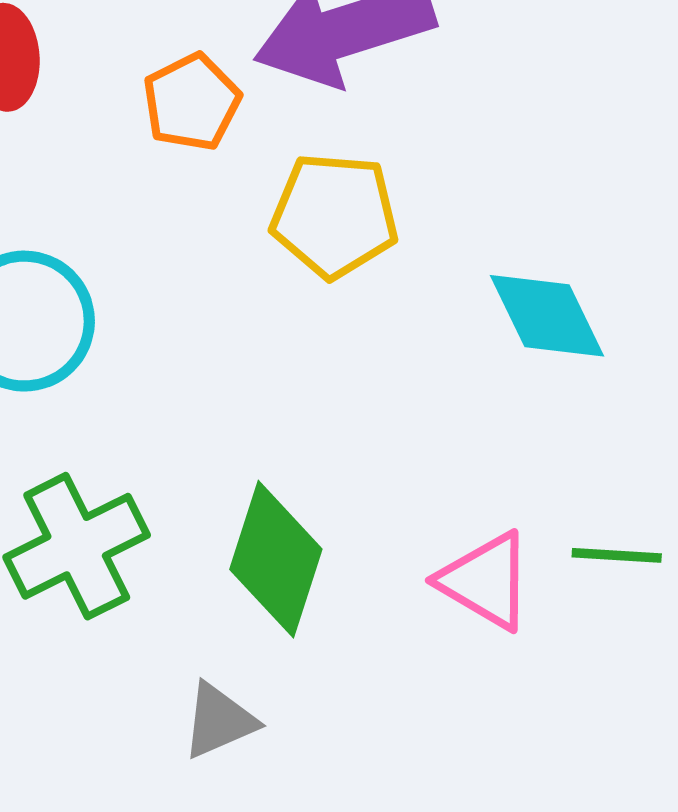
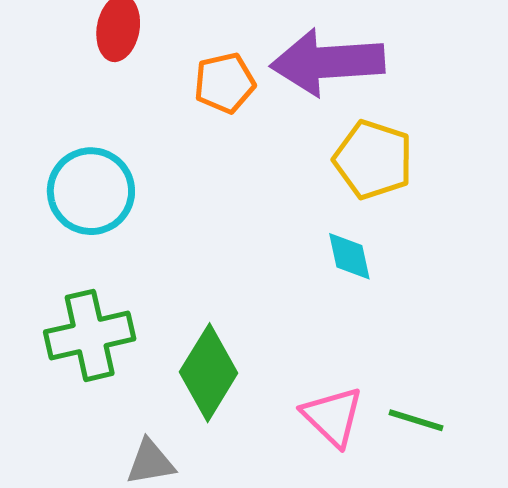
yellow pentagon: (335, 216) -> (373, 160), moved
cyan diamond: (547, 316) -> (349, 256), moved, size x0.7

